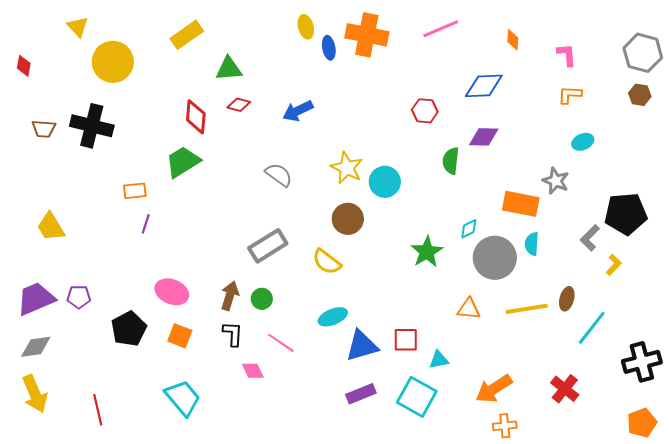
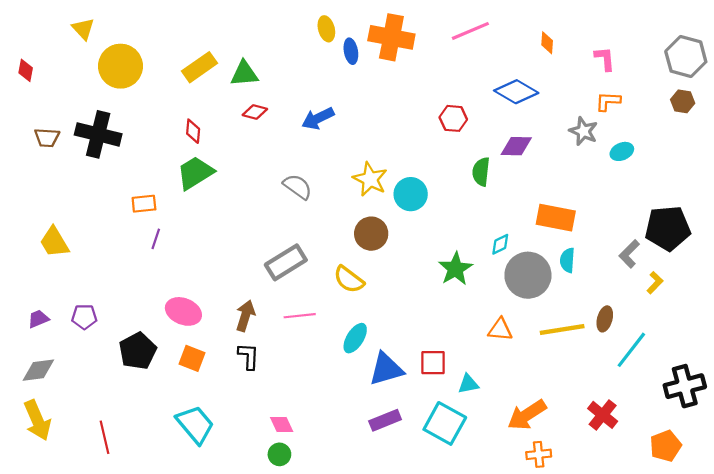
yellow rectangle: (187, 35) -> (199, 67), moved
blue diamond: (484, 86) -> (516, 92), turned 33
red diamond: (196, 117) -> (193, 131), moved, size x0.7
gray star: (556, 181) -> (583, 131), moved
purple trapezoid: (36, 299) -> (38, 319), size x0.5
green circle: (262, 299) -> (279, 454), moved
cyan ellipse: (333, 317) -> (355, 338), turned -36
pink line: (281, 343) -> (300, 316), moved, turned -40
pink diamond: (253, 371) -> (282, 425), moved
orange pentagon: (642, 423) -> (666, 446), moved

